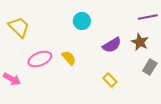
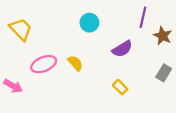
purple line: (148, 17) -> (143, 17), moved, turned -66
brown star: (140, 42) -> (163, 36), moved

